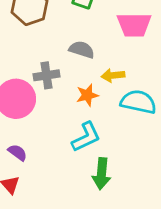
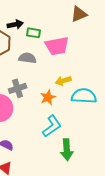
pink trapezoid: (134, 25) -> (57, 46), moved
gray semicircle: (82, 50) -> (27, 58), moved

